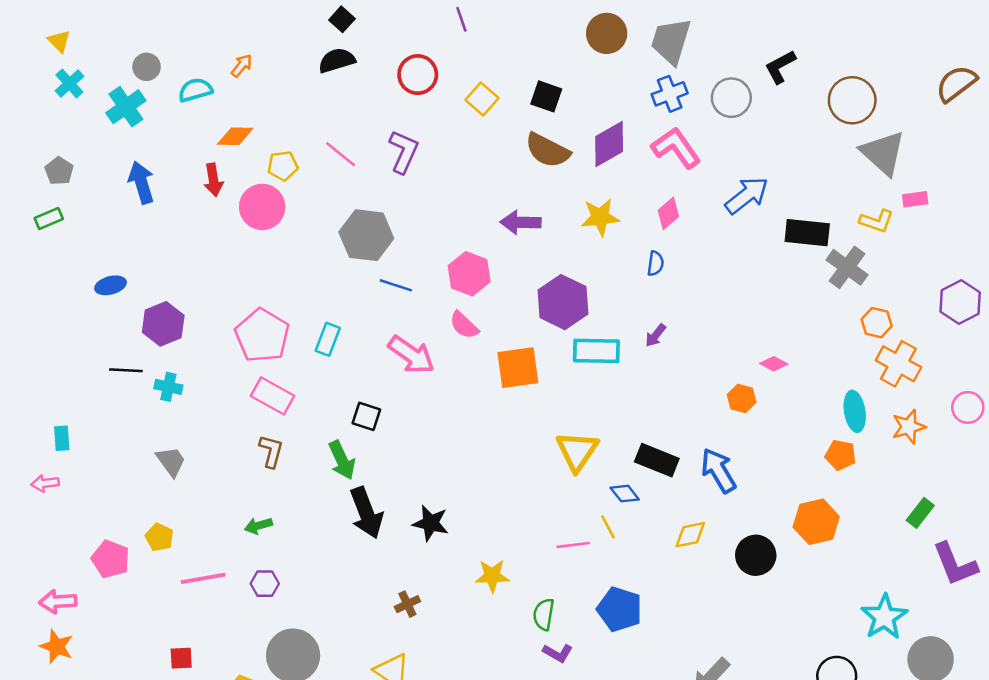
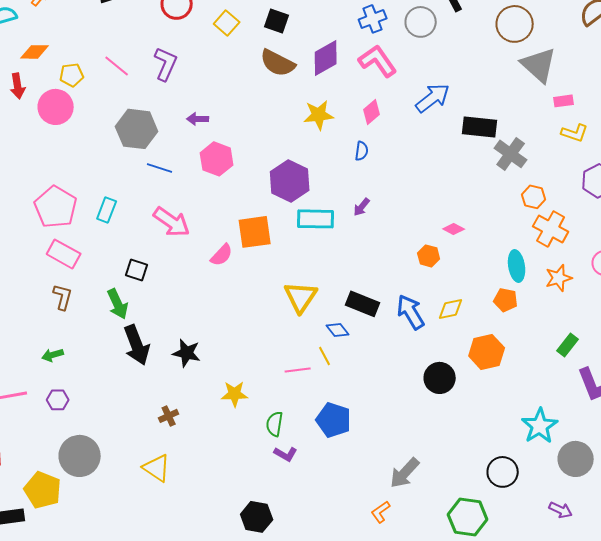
yellow L-shape: (877, 221) -> (575, 133), moved
purple arrow: (521, 222) -> (198, 119), moved, size x0.7
pink semicircle: (464, 325) -> (222, 255), moved, turned -90
yellow diamond: (690, 535) -> (451, 309), moved

